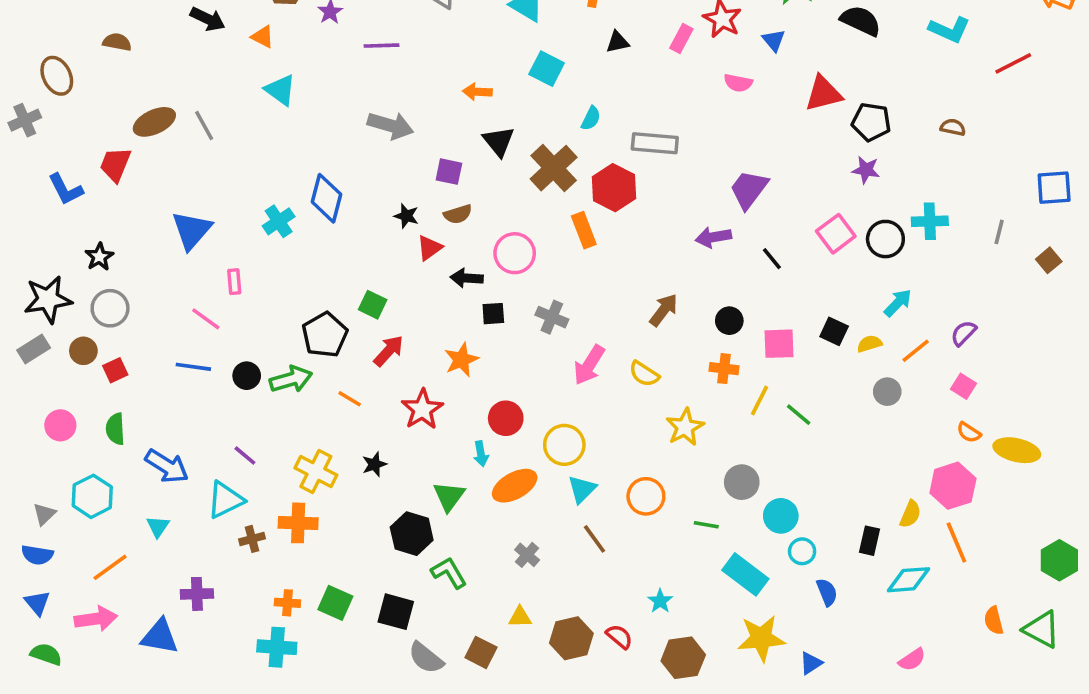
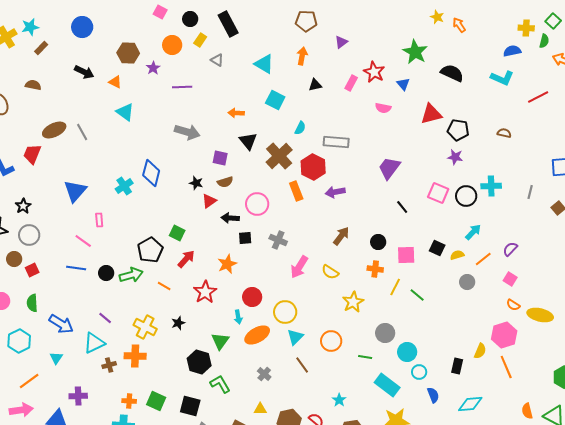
pink square: (836, 234) -> (438, 193), turned -30
purple arrow: (713, 237) -> (335, 192), moved
cyan diamond: (909, 580) -> (470, 404), moved

